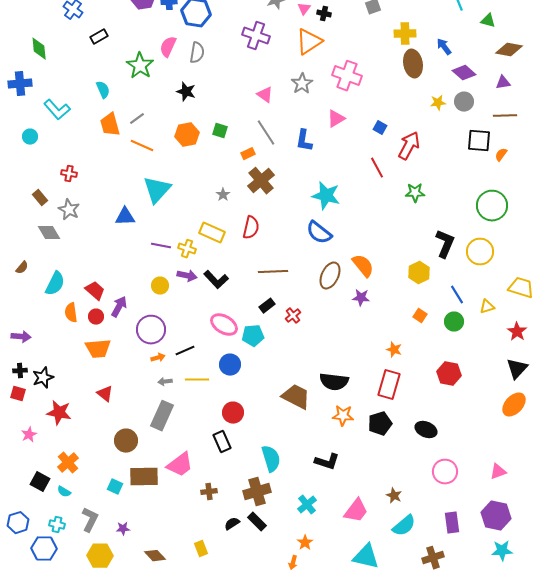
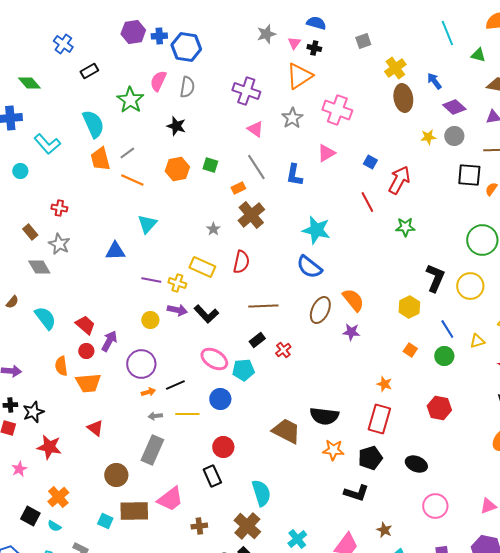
yellow cross: (405, 34) -> (395, 68), turned -35
purple cross: (256, 36) -> (246, 91), moved
green diamond: (39, 49) -> (29, 83), turned -35
cyan semicircle: (103, 90) -> (93, 124), size x1.6
cyan triangle: (157, 190) -> (147, 224), size x0.7
cyan semicircle: (55, 284) -> (45, 318), turned -65
orange semicircle: (71, 313) -> (61, 366), moved
black L-shape: (327, 462) -> (356, 493), moved
brown cross: (257, 492) -> (247, 526), turned -32

